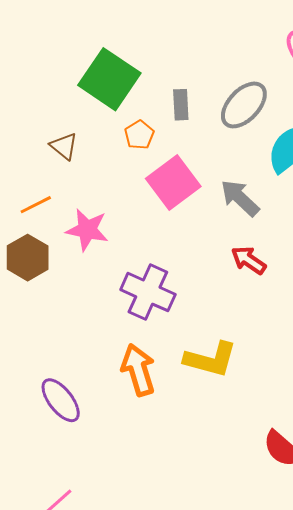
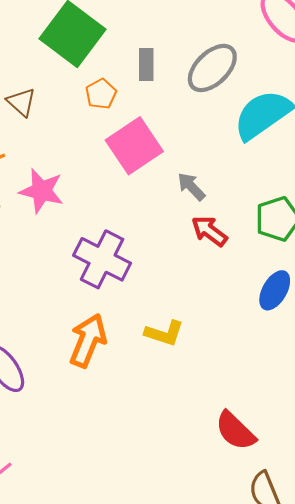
gray arrow: (240, 198) -> (191, 187), moved, size x0.7
yellow L-shape: (211, 359) -> (164, 333), size x0.7
orange arrow: (138, 370) -> (88, 340), turned 36

